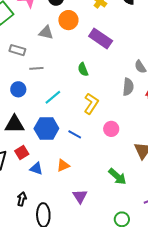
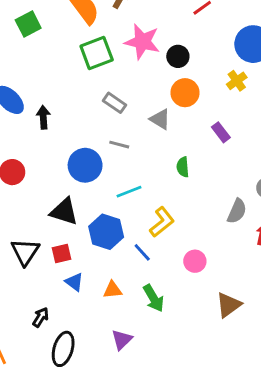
gray triangle: (46, 33) -> (160, 119), moved
purple rectangle: (101, 38) -> (221, 132), size x0.6
gray rectangle: (17, 50) -> (115, 103), moved
blue circle: (18, 89) -> (85, 165), size x1.5
yellow L-shape: (91, 104) -> (162, 222), moved
green arrow: (117, 176) -> (154, 298), moved

